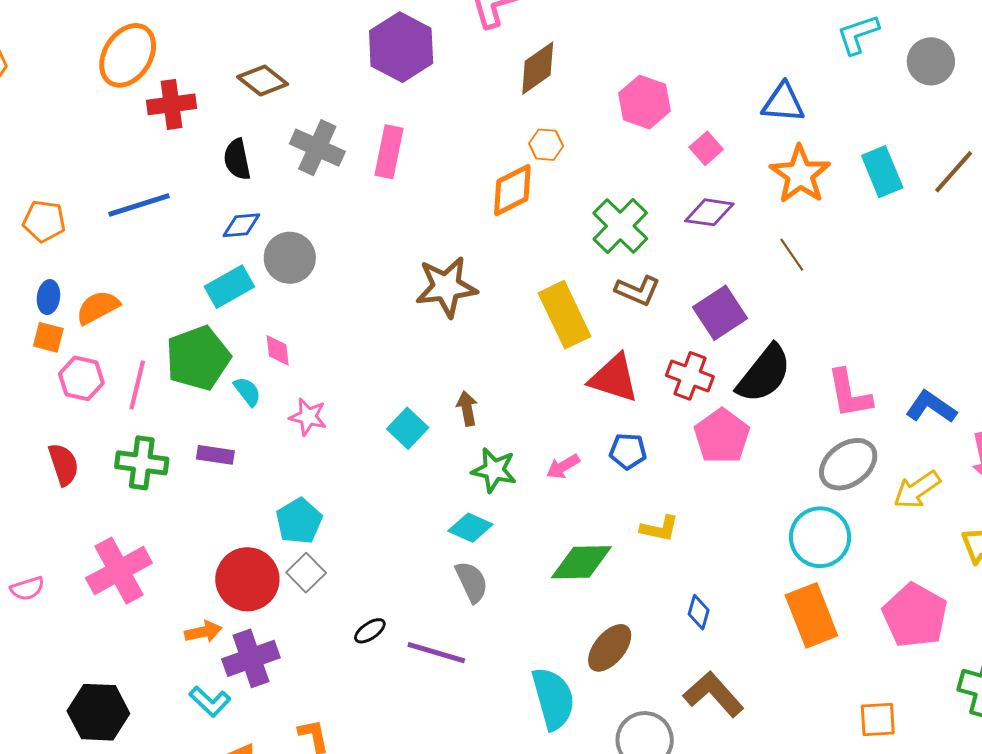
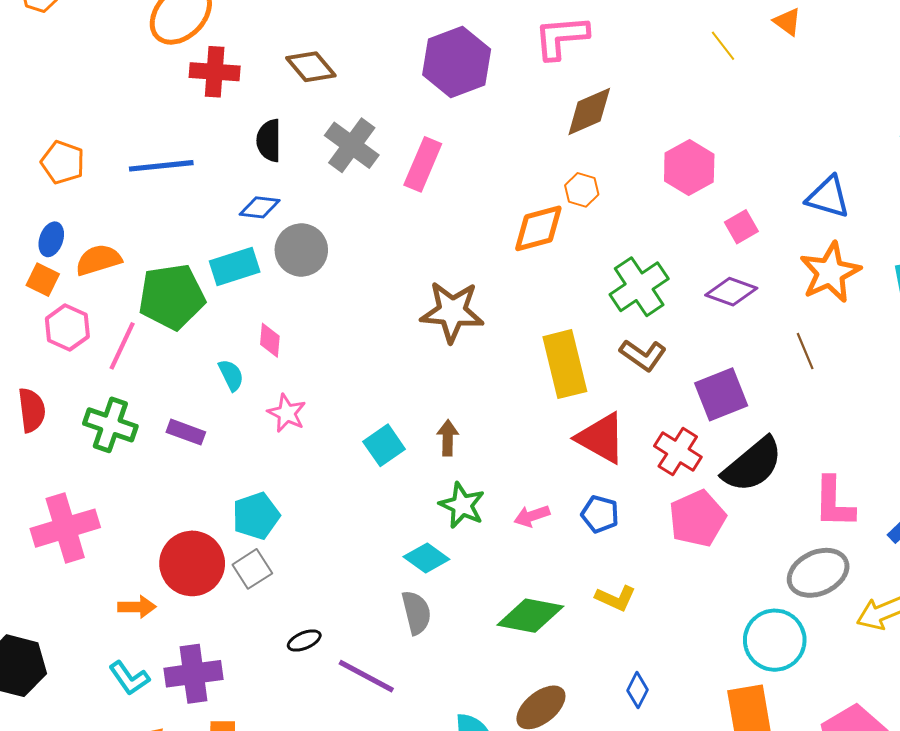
green pentagon: (198, 358) -> (172, 297), moved
purple cross: (251, 658) -> (194, 674), moved

